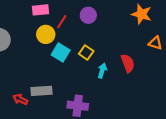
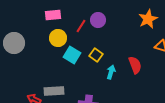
orange star: (142, 14) -> (148, 19), turned 30
red line: (62, 22) -> (81, 26), moved

